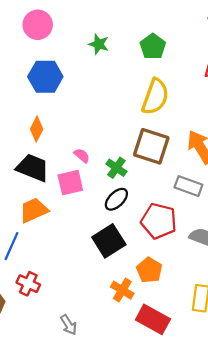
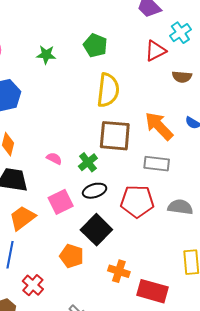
green cross: (116, 168) -> (88, 162), turned 30
pink square: (70, 183) -> (61, 202), moved
black ellipse: (116, 199) -> (95, 191), turned 40
orange pentagon: (149, 270) -> (72, 256), moved
red cross: (28, 284) -> (33, 285), turned 30

